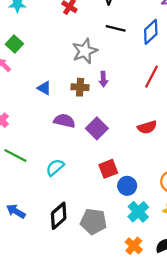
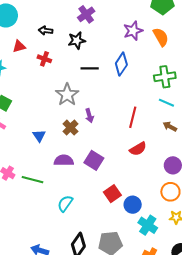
red line: (152, 77) -> (133, 117), moved
brown cross: (80, 87) -> (70, 128), turned -35
blue triangle: (44, 88) -> (39, 136), turned 40
green line: (15, 156) -> (33, 180), moved

